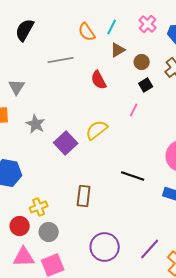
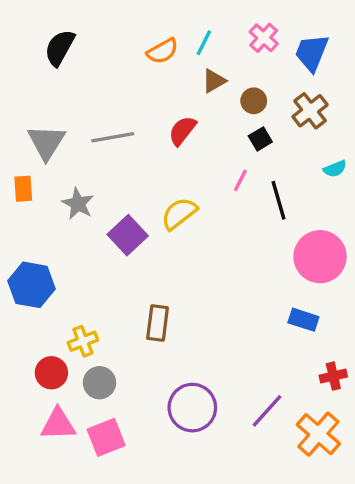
orange semicircle: (87, 32) -> (162, 51), turned -84
gray line: (61, 60) -> (113, 137), moved
red semicircle: (99, 80) -> (182, 131), turned 66
gray triangle: (17, 87) -> (46, 142), size x1.4
black line: (133, 176) -> (279, 200), moved, turned 55

